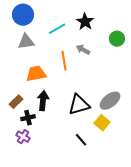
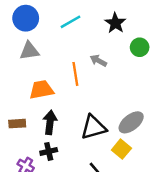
black star: (85, 22) -> (115, 23), moved
cyan line: (57, 29) -> (71, 22), moved
brown rectangle: (16, 102) -> (17, 124), turned 40
black cross: (28, 118) -> (49, 151), moved

